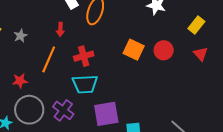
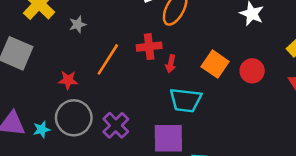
red arrow: (60, 29) -> (171, 64), moved
red cross: (84, 56) -> (149, 47), moved
cyan trapezoid: (85, 84) -> (186, 100), moved

